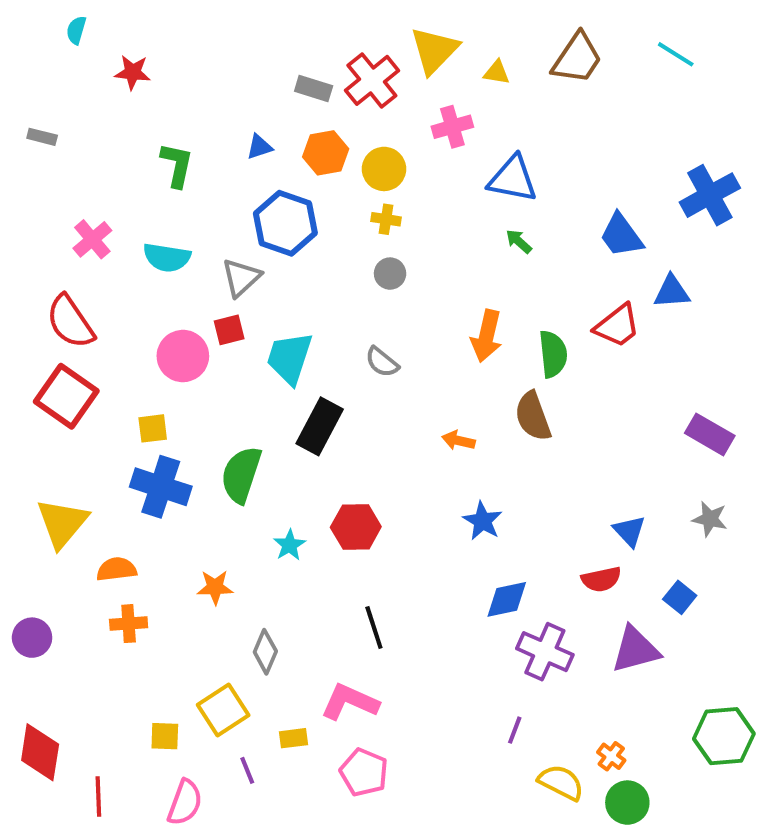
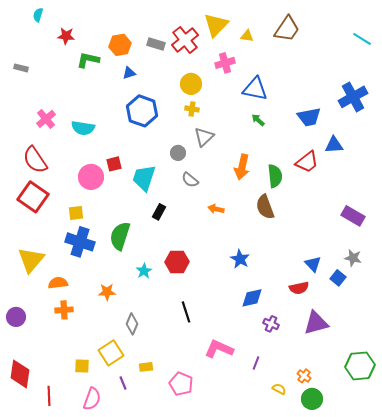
cyan line: (676, 54) -> (362, 39), moved
orange hexagon: (326, 153) -> (120, 45), moved
green L-shape: (177, 165) -> (88, 60), moved, turned -90
blue trapezoid: (621, 235) -> (309, 117), turned -65
gray circle: (390, 274) -> (178, 153), moved
gray triangle: (241, 278) -> (204, 137), moved
black rectangle: (320, 426) -> (159, 212), size x0.6
orange arrow: (458, 440) -> (216, 209), moved
blue square: (680, 597) -> (338, 278), moved
purple cross: (545, 652) -> (271, 324), size x0.6
pink L-shape: (350, 702) -> (219, 349), moved
yellow semicircle: (561, 782) -> (279, 389), size x0.6

